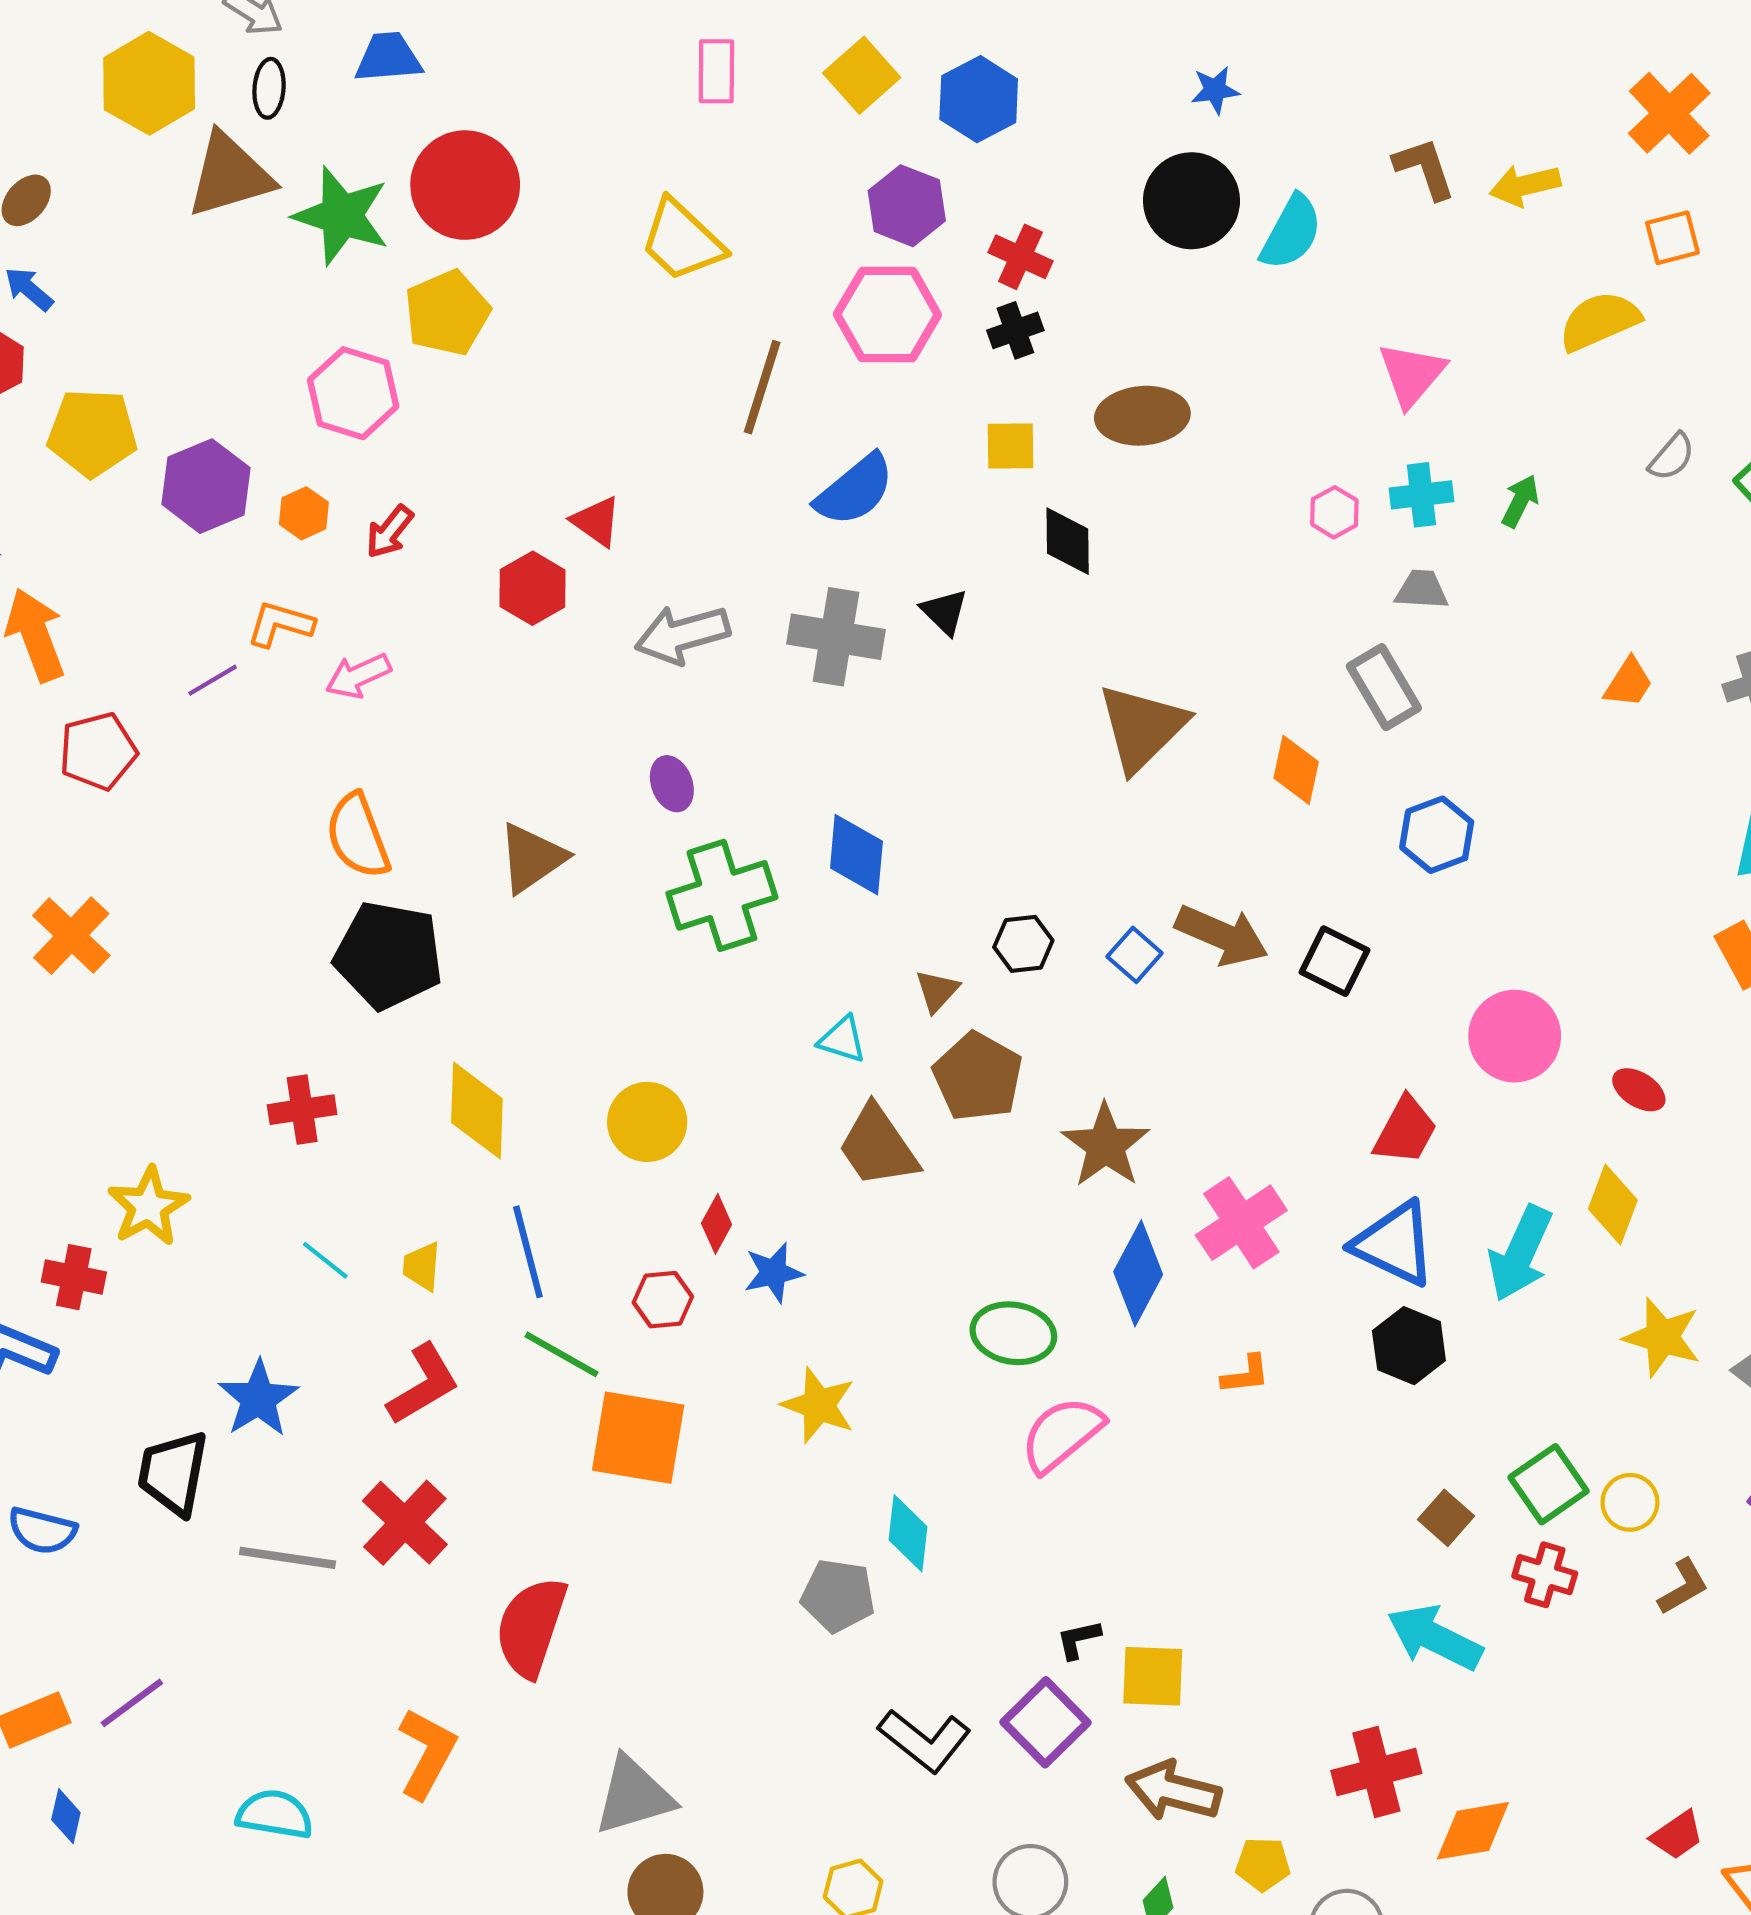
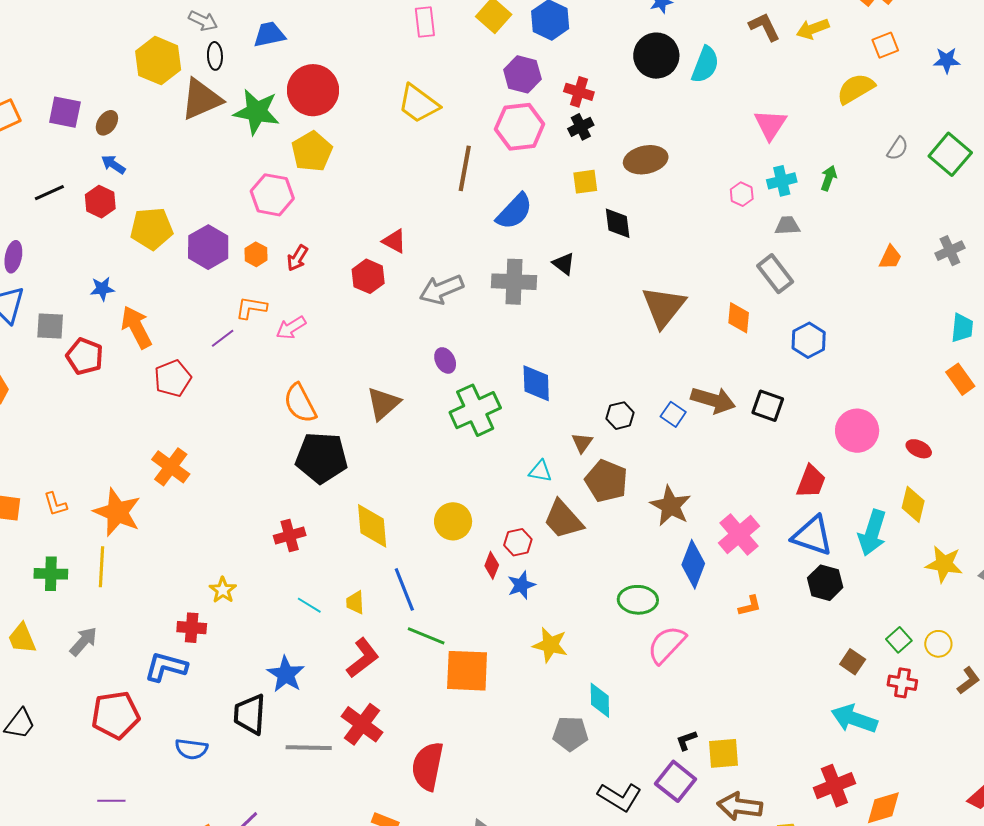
yellow star: (148, 1206) -> (223, 590), size x0.7
red hexagon: (663, 1300) -> (518, 542), moved
green square: (1549, 1484) -> (899, 640), size x0.7

